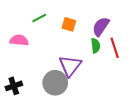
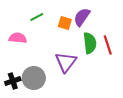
purple semicircle: (101, 27) -> (82, 17), moved
green semicircle: (96, 46) -> (90, 43), size x1.5
gray circle: (55, 83) -> (34, 78), moved

